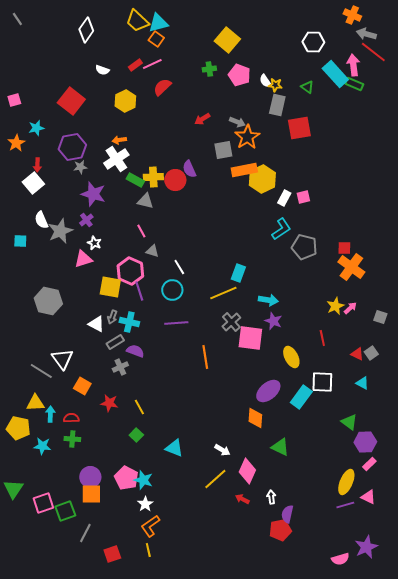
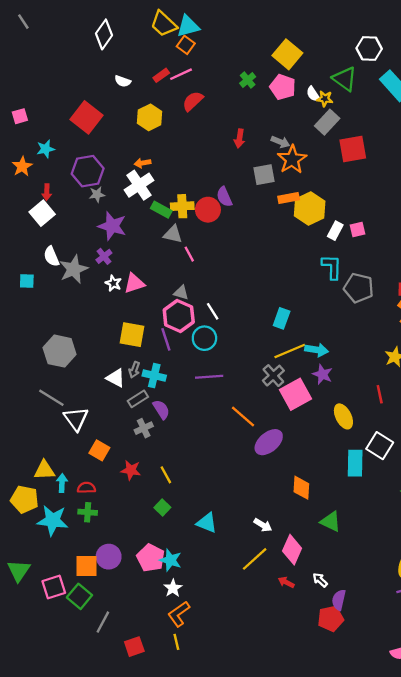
yellow square: (227, 40) -> (287, 54), moved
green cross: (209, 69) -> (248, 80), turned -32
green triangle: (307, 87) -> (345, 79), moved, size x1.6
gray rectangle: (277, 105) -> (327, 122), turned 30
red arrow: (202, 119) -> (239, 138), turned -49
orange rectangle: (244, 170) -> (289, 198), size x0.7
cyan L-shape: (281, 229) -> (332, 267), turned -55
pink line: (141, 231) -> (189, 254), moved
pink triangle: (83, 259) -> (134, 283), moved
pink hexagon: (130, 271) -> (179, 316), moved
yellow line: (223, 293) -> (290, 351), moved
pink square: (250, 338) -> (296, 394), turned -36
purple semicircle: (135, 351) -> (161, 409), turned 36
orange line: (205, 357) -> (243, 416), turned -40
gray line: (41, 371) -> (51, 398), moved
white square: (322, 382) -> (380, 446), turned 30
purple ellipse: (268, 391) -> (269, 442), moved
cyan rectangle: (301, 397) -> (355, 463), turned -35
cyan star: (42, 446) -> (53, 520), size x1.5
orange square: (91, 494) -> (86, 566), moved
white arrow: (271, 497) -> (320, 580), turned -40
green square: (65, 511) -> (79, 596), turned -30

